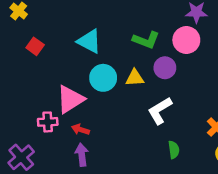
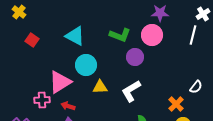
yellow triangle: (135, 78) -> (100, 87), moved

